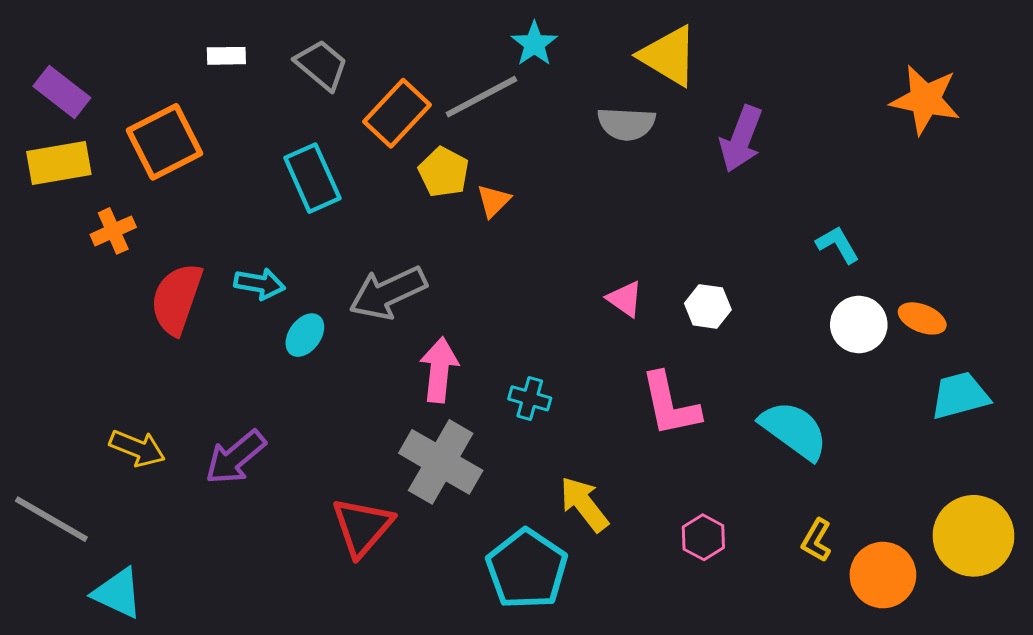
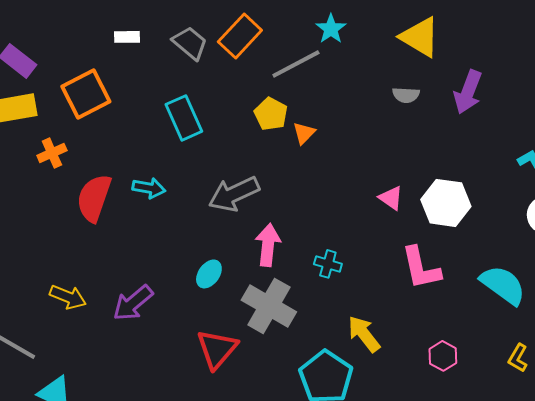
orange rectangle: (397, 113) -> (240, 36), moved
gray semicircle: (626, 124) -> (406, 95), moved, size x0.7
white hexagon: (708, 306) -> (446, 203), size x1.6
cyan ellipse: (305, 335) -> (209, 274), moved

